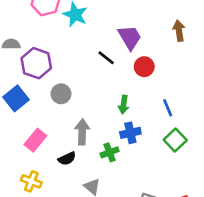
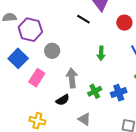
red circle: (144, 67) -> (124, 23), moved
blue cross: (130, 133) -> (119, 93), moved
pink rectangle: (35, 140) -> (37, 78), moved

